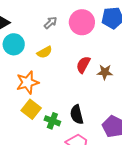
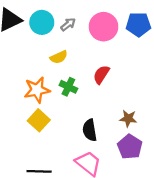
cyan circle: (14, 44) -> (42, 22), moved
brown star: (105, 72) -> (128, 119), moved
green cross: (52, 121) -> (68, 87), moved

